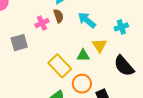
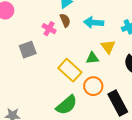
cyan arrow: (87, 20) -> (94, 23), turned -30
pink cross: (42, 23) -> (49, 29), turned -32

